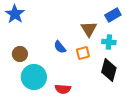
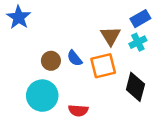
cyan cross: (109, 42) -> (138, 42), moved, turned -32
orange square: (83, 53) -> (103, 66), size x1.5
brown circle: (20, 54) -> (51, 61), moved

